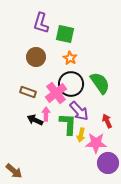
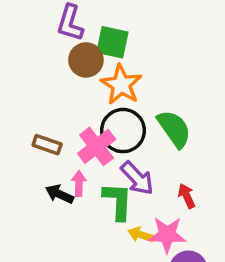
brown circle: (36, 57) -> (86, 60), moved
orange star: (70, 58) -> (121, 85), size x1.6
yellow arrow: (81, 135) -> (141, 235), moved, turned 96

